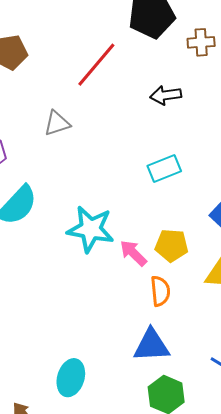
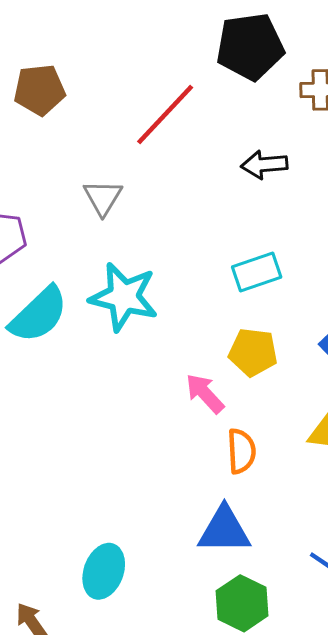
gray triangle: (57, 123) -> (103, 197), turned -44
cyan star: (91, 229) -> (124, 297), moved
yellow pentagon: (172, 245) -> (253, 352), moved

